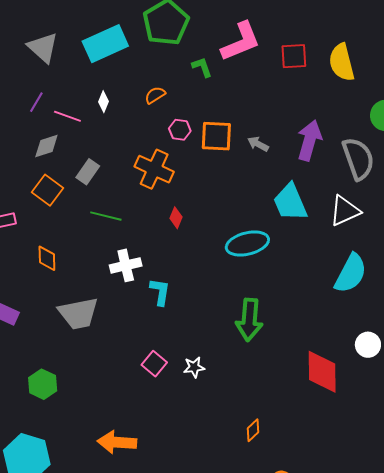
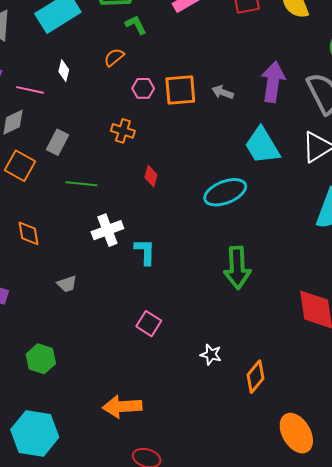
green L-shape: (202, 67) -> (136, 25), moved
orange cross: (154, 169) -> (123, 131), size x0.6
gray trapezoid: (78, 313) -> (67, 284), size x0.5
white star: (194, 367) -> (211, 355), moved, turned 30
orange diamond: (253, 430) -> (255, 377), size x1.4

